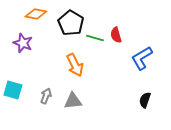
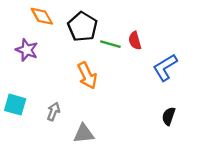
orange diamond: (36, 14) -> (42, 16), turned 50
gray triangle: (73, 101) -> (84, 134), moved

